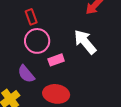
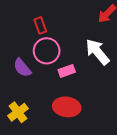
purple semicircle: (26, 74) -> (22, 68), moved

